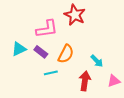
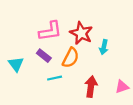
red star: (75, 15) -> (81, 33), moved
cyan triangle: (19, 49) -> (16, 64), moved, turned -42
cyan arrow: (97, 61) -> (104, 47), moved, turned 56

